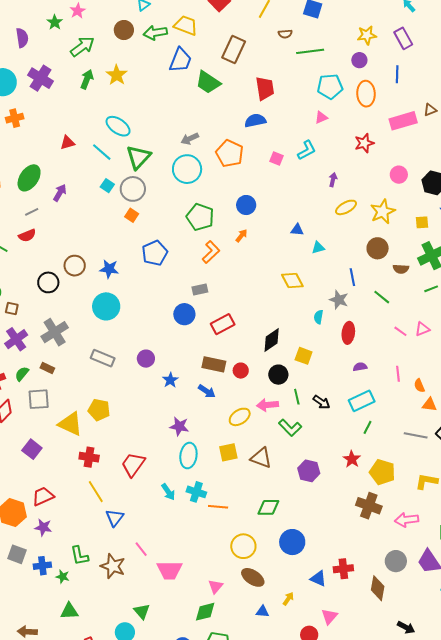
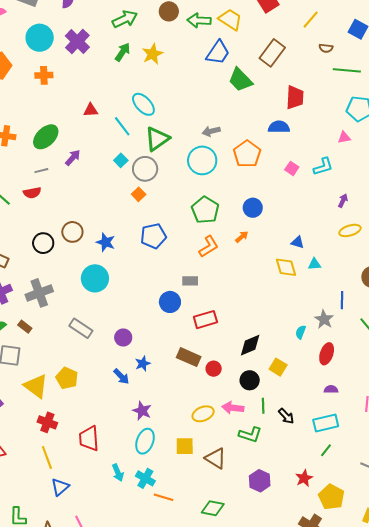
yellow diamond: (292, 281) -> (286, 267), moved
blue arrow: (207, 391) -> (121, 377), moved
green L-shape: (290, 428) -> (250, 435), turned -40
red trapezoid: (133, 464) -> (89, 439), turned -52

